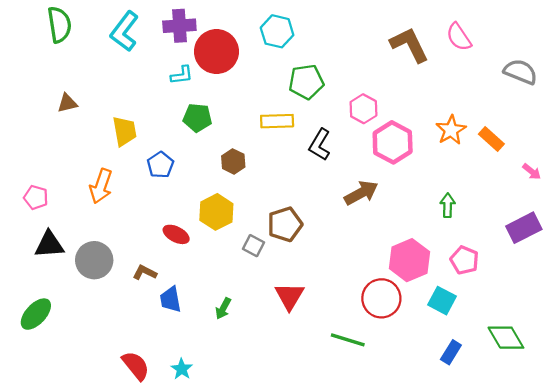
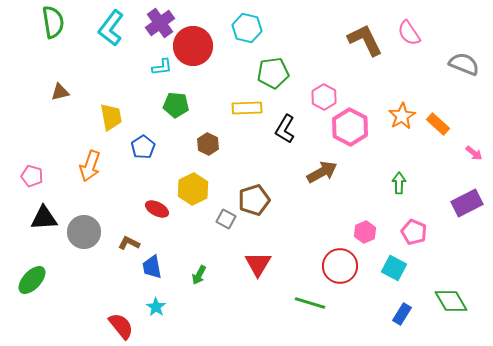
purple cross: (179, 26) -> (160, 23), turned -32
pink hexagon: (409, 260) -> (365, 232), size x0.6
cyan star: (182, 369) -> (156, 307), moved

